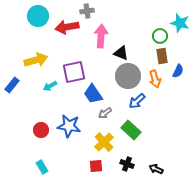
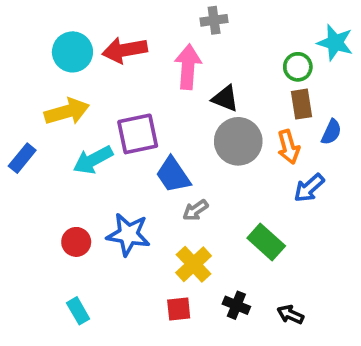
gray cross: (87, 11) -> (214, 20), moved
cyan circle: (38, 16) -> (72, 52), moved
cyan arrow: (50, 86) -> (93, 160), size x1.5
blue arrow: (137, 101) -> (309, 188), moved
green rectangle: (131, 130) -> (266, 242), moved

